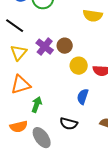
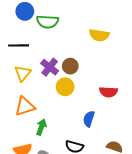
black line: (15, 26) -> (19, 45), turned -36
yellow circle: (79, 66) -> (65, 87), moved

